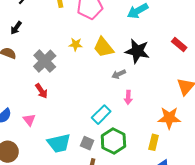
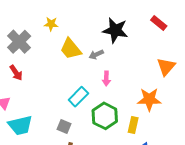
yellow trapezoid: (103, 47) -> (71, 49), moved
green hexagon: (113, 141) -> (105, 116), moved
cyan trapezoid: (59, 143) -> (20, 125), moved

